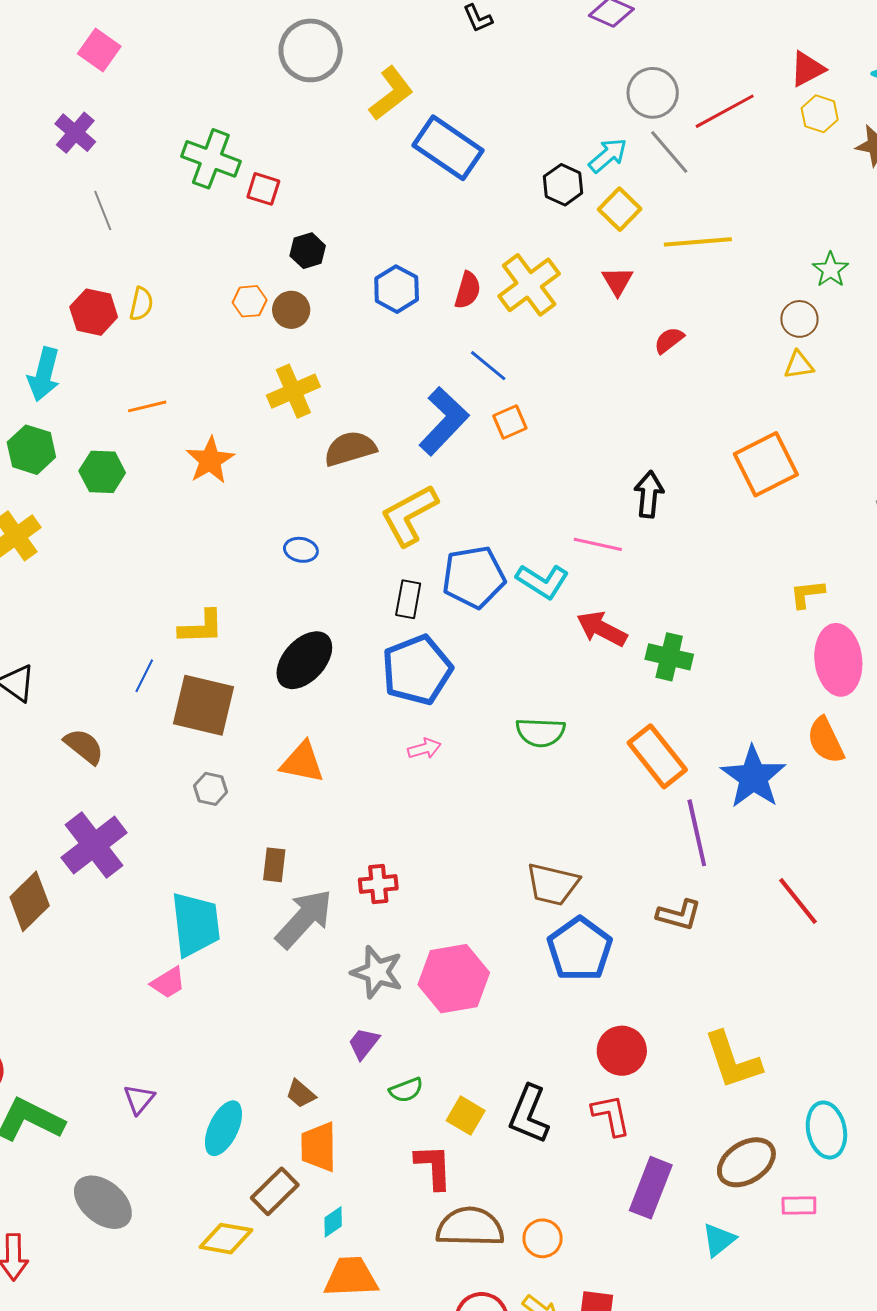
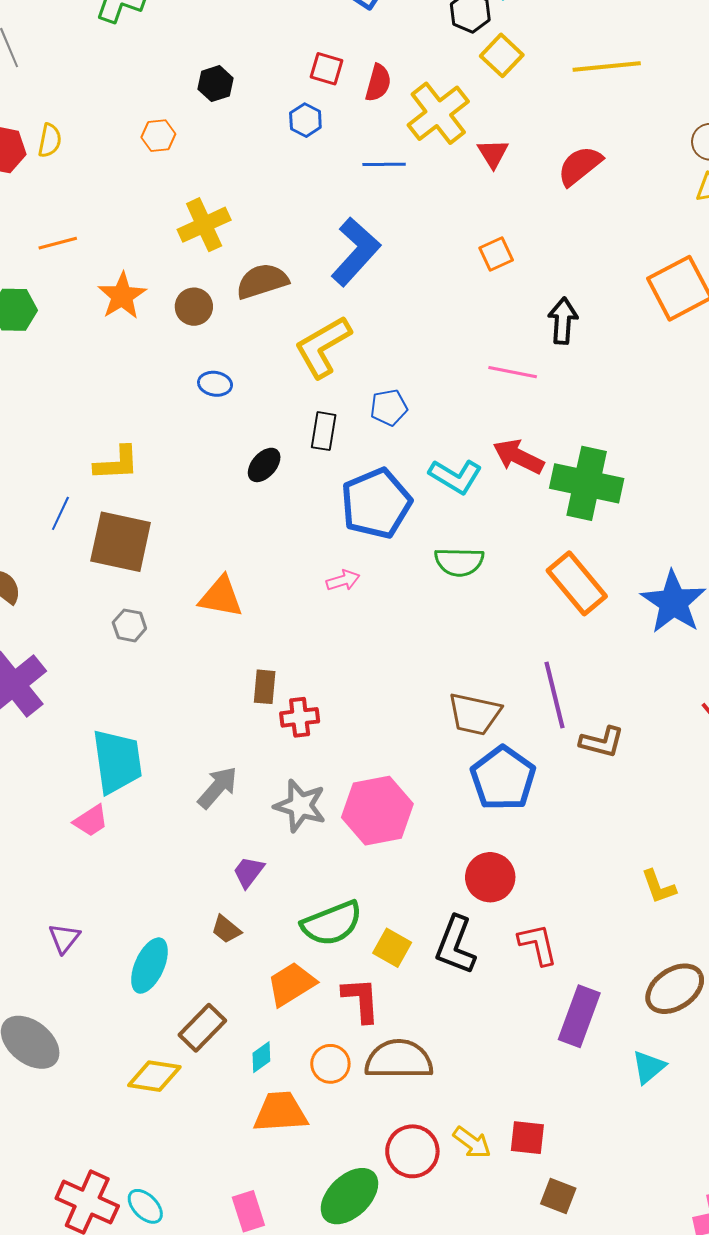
red square: (263, 189) -> (327, 69), moved
yellow square: (620, 209) -> (502, 55), moved
red triangle: (617, 281) -> (493, 153), moved
blue hexagon: (397, 289) -> (305, 120), size x0.7
red semicircle: (468, 290) -> (378, 83), moved
brown circle: (291, 310) -> (194, 307), moved
red semicircle: (669, 340) -> (580, 166), size x1.5
blue line: (488, 366) -> (384, 164), moved, turned -39
orange square: (510, 422) -> (496, 254), moved
blue pentagon: (474, 577) -> (389, 407), size x0.6
cyan L-shape: (542, 581) -> (455, 476), moved
green cross: (669, 657) -> (587, 483), size x1.5
black ellipse: (304, 660) -> (264, 465), moved, size x0.6
blue pentagon: (417, 670) -> (376, 503), moved
purple line: (697, 833) -> (554, 695), moved
brown rectangle: (274, 865) -> (265, 687), moved
gray arrow: (304, 919) -> (218, 787), moved, size x0.7
purple trapezoid: (364, 1043) -> (248, 872), moved
red circle: (622, 1051) -> (490, 877), moved
yellow L-shape: (732, 1060) -> (659, 887), size x0.6
green semicircle: (406, 1090) -> (332, 923), size x1.8
orange trapezoid: (319, 1147) -> (291, 984), moved, turned 60
orange circle: (543, 1238) -> (330, 1064), moved

